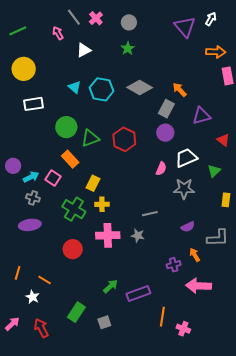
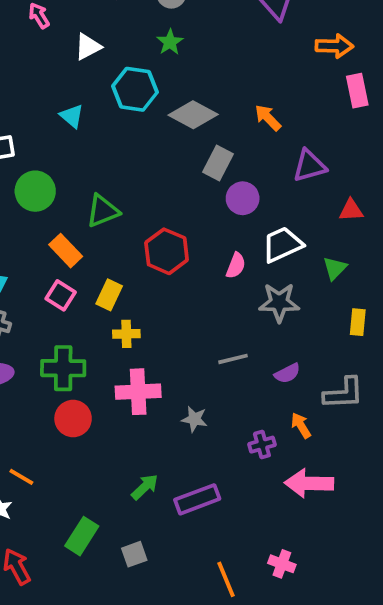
cyan hexagon: (102, 89) -> (135, 89), moved
gray rectangle: (166, 109) -> (218, 163), moved
green circle: (66, 127) -> (35, 191), moved
red hexagon: (124, 139) -> (167, 251), moved
red triangle: (223, 140) -> (351, 210), turned -40
pink square: (53, 178) -> (61, 295), moved
green cross: (74, 209) -> (63, 368), moved, turned -30
gray line: (150, 214) -> (233, 359), moved
gray star: (138, 235) -> (194, 419), moved
orange line: (162, 317) -> (226, 579), moved, turned -30

